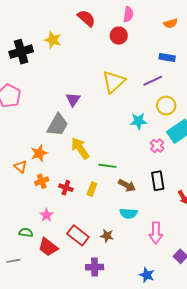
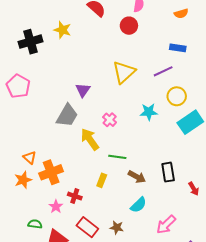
pink cross: (157, 146) -> (110, 120), moved
orange star: (39, 153) -> (23, 180), moved
orange cross: (42, 181) -> (51, 172), size x1.6
red cross: (66, 188) -> (75, 196), moved
cyan semicircle: (128, 213) -> (138, 205), turned -48
pink arrow: (156, 233) -> (166, 225), turned 45

